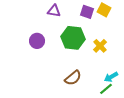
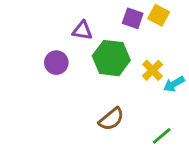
purple triangle: (54, 11) -> (82, 31), moved
cyan arrow: (111, 77) -> (174, 84), moved

